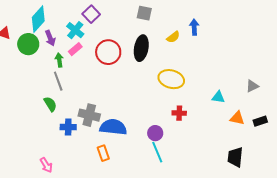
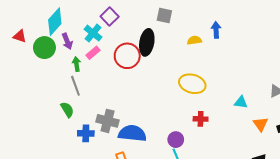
yellow semicircle: (173, 37) -> (194, 40), turned -152
black ellipse: (141, 48) -> (147, 42), moved
orange triangle: (237, 118) -> (261, 124), turned 42

